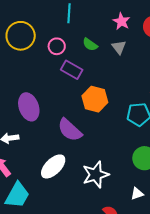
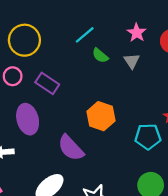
cyan line: (69, 13) -> (85, 35), moved, turned 42
pink circle: (57, 46) -> (13, 76), moved
purple rectangle: (72, 70) -> (47, 83), moved

